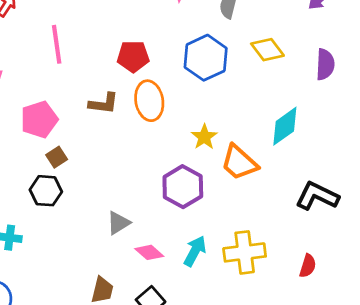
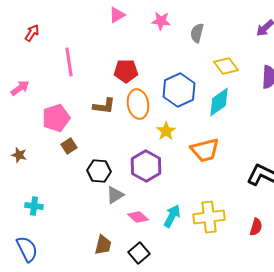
blue hexagon: (206, 58) -> (179, 90), moved
cyan diamond: (285, 126) -> (219, 102), moved
yellow star: (204, 137) -> (166, 131), moved
orange trapezoid: (239, 162) -> (205, 150), turned -56
purple hexagon: (183, 187) -> (146, 166), moved
black hexagon: (46, 191) -> (99, 171), moved

